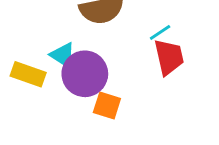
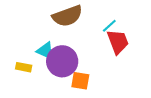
yellow rectangle: (28, 74) -> (24, 67), size x0.7

